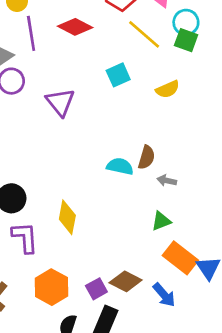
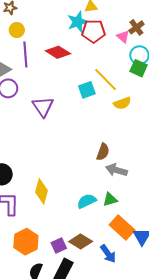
yellow line: (144, 34) -> (106, 79), moved
cyan semicircle: (120, 166) -> (87, 201), moved, turned -42
gray arrow: (167, 181) -> (116, 170), size x1.5

